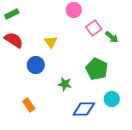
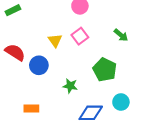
pink square: (94, 28) -> (80, 36), moved
red semicircle: (14, 40) -> (15, 52), moved
orange rectangle: (29, 105) -> (31, 108), turned -56

